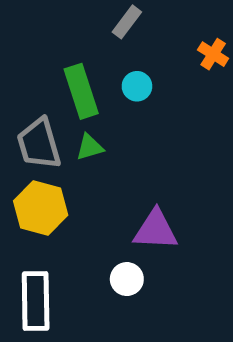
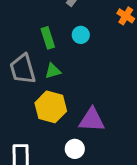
green rectangle: (81, 91) -> (48, 38), size x0.7
yellow hexagon: (41, 208) -> (51, 107), moved

